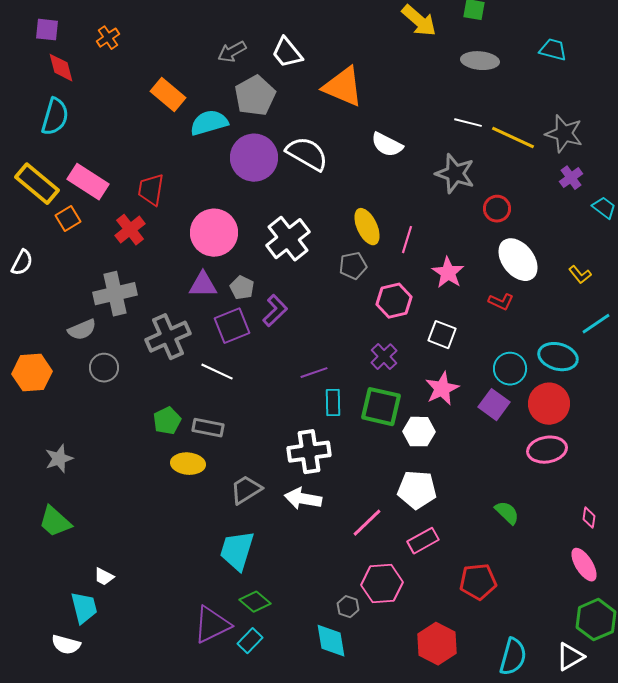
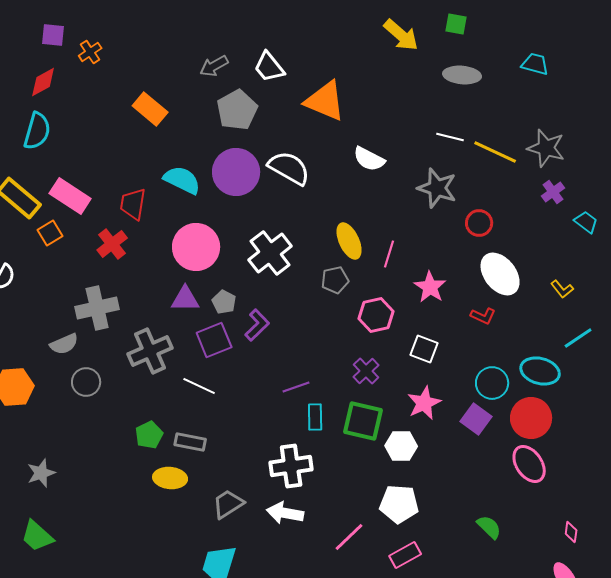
purple square: (47, 30) -> (53, 35), moved
red diamond: (61, 68) -> (43, 82), turned 76
cyan semicircle: (209, 123) -> (182, 180), moved, turned 42
pink ellipse: (547, 450) -> (529, 464), turned 66

